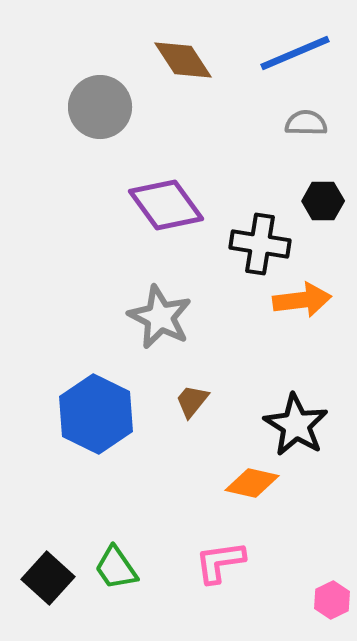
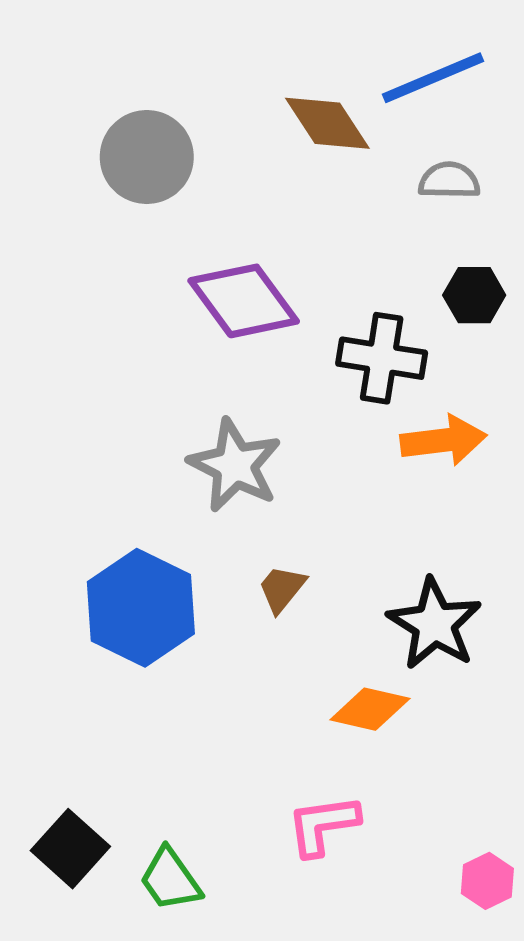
brown diamond: (183, 60) -> (327, 123), moved
green trapezoid: (116, 568) -> (170, 879), moved

